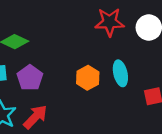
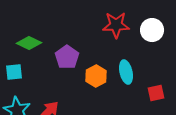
purple pentagon: (30, 78) -> (67, 57), moved

